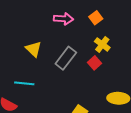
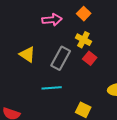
yellow cross: (102, 44) -> (83, 40), moved
cyan line: (24, 83) -> (52, 88), moved

